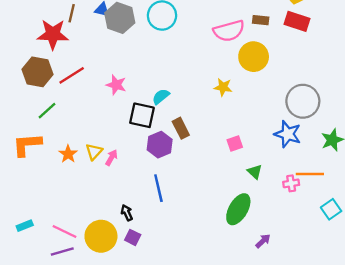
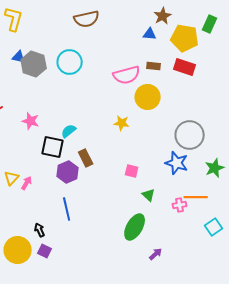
pink square: (235, 143) -> (132, 171), turned 32

